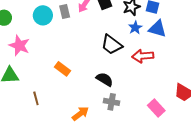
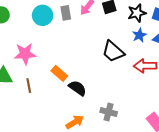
pink star: (19, 46) -> (25, 54), moved, turned -30
black semicircle: (105, 79) -> (78, 88), moved
brown line: (36, 98) -> (29, 86), moved

